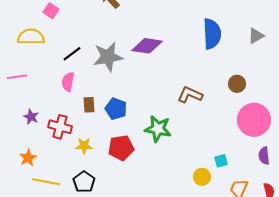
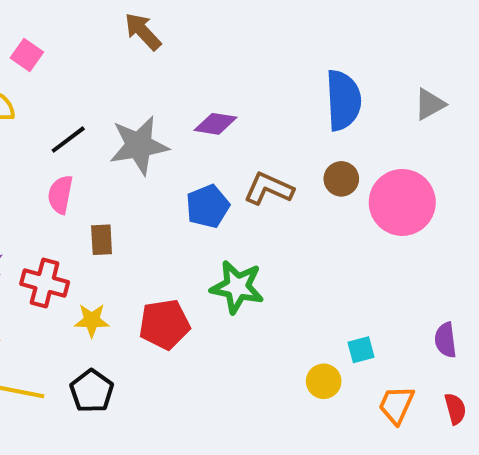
purple diamond: (147, 46) -> (216, 124), size x0.7
brown circle: (237, 84) -> (341, 179), moved
brown L-shape: (190, 95) -> (269, 189), moved
blue pentagon: (116, 109) -> (208, 206), moved, turned 30
pink circle: (254, 120) -> (402, 202), moved

